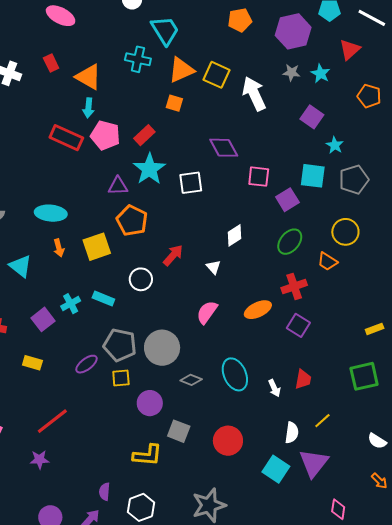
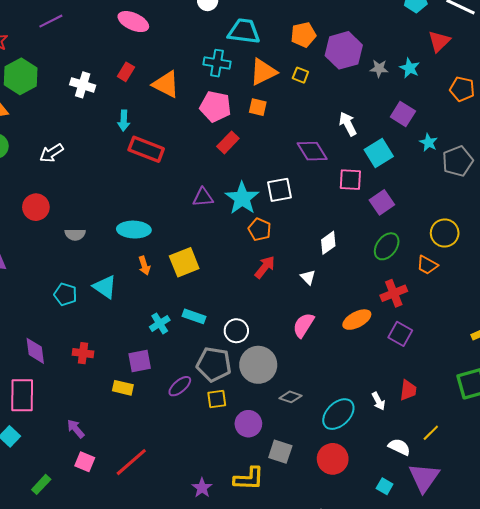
orange pentagon: (240, 20) -> (303, 35), moved
cyan trapezoid: (165, 30) -> (244, 31), turned -48
purple hexagon: (293, 31) -> (344, 50), moved
red rectangle: (51, 63) -> (126, 72), turned 60
yellow square: (216, 75) -> (300, 75), size x0.6
white arrow: (254, 94) -> (348, 124), moved, size x0.7
cyan arrow: (88, 108) -> (124, 121), moved
pink pentagon: (105, 135) -> (215, 107), moved
cyan star: (149, 169) -> (242, 198), moved
cyan square: (313, 176) -> (379, 153), moved, turned -36
gray pentagon: (354, 180) -> (458, 161), moved
orange pentagon: (132, 221) -> (260, 230), moved, size x0.7
white circle: (141, 279) -> (236, 331), moved
purple square: (43, 319) -> (140, 361), moved, turned 30
cyan ellipse: (235, 374) -> (338, 414), moved, turned 72
red line: (52, 421) -> (131, 462), moved
white semicircle: (292, 433) -> (399, 447), turned -70
purple star: (39, 460) -> (202, 488), moved, turned -30
cyan square: (276, 469) -> (385, 486), size x0.6

